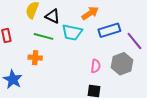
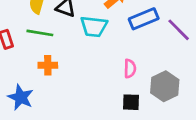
green line: (43, 36) -> (40, 33), moved
gray hexagon: (122, 64) -> (165, 86), moved

